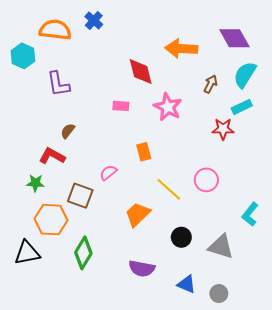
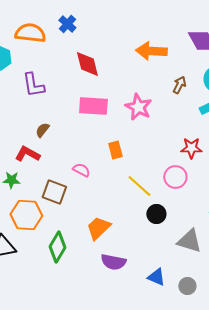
red diamond: (141, 72) -> (87, 64), moved
pink rectangle: (121, 106) -> (93, 106), size x1.8
red star: (223, 129) -> (191, 148), moved
pink semicircle: (108, 173) -> (81, 170), turned 66
orange trapezoid: (138, 214) -> (98, 228), moved
black circle: (181, 237) -> (156, 214), moved

